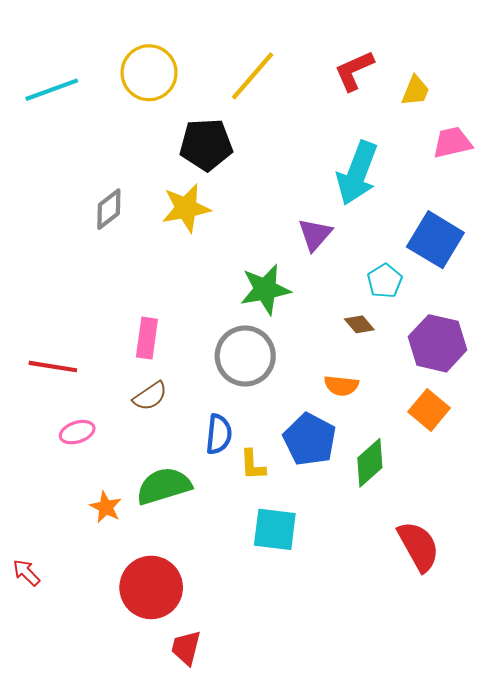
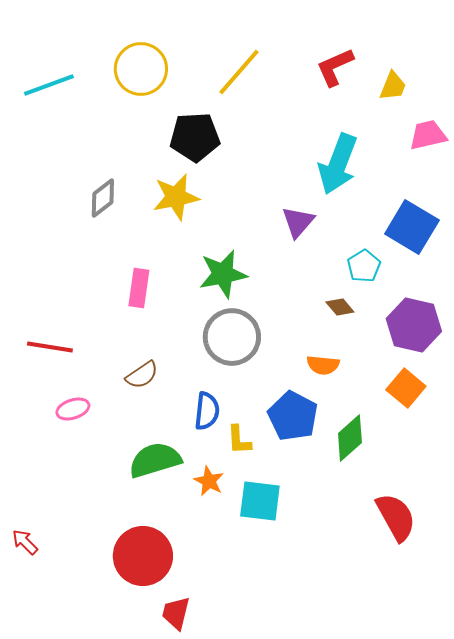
green star: (265, 289) -> (223, 274), moved
pink rectangle: (147, 338) -> (139, 288), moved
orange star: (106, 507) -> (209, 481), moved

